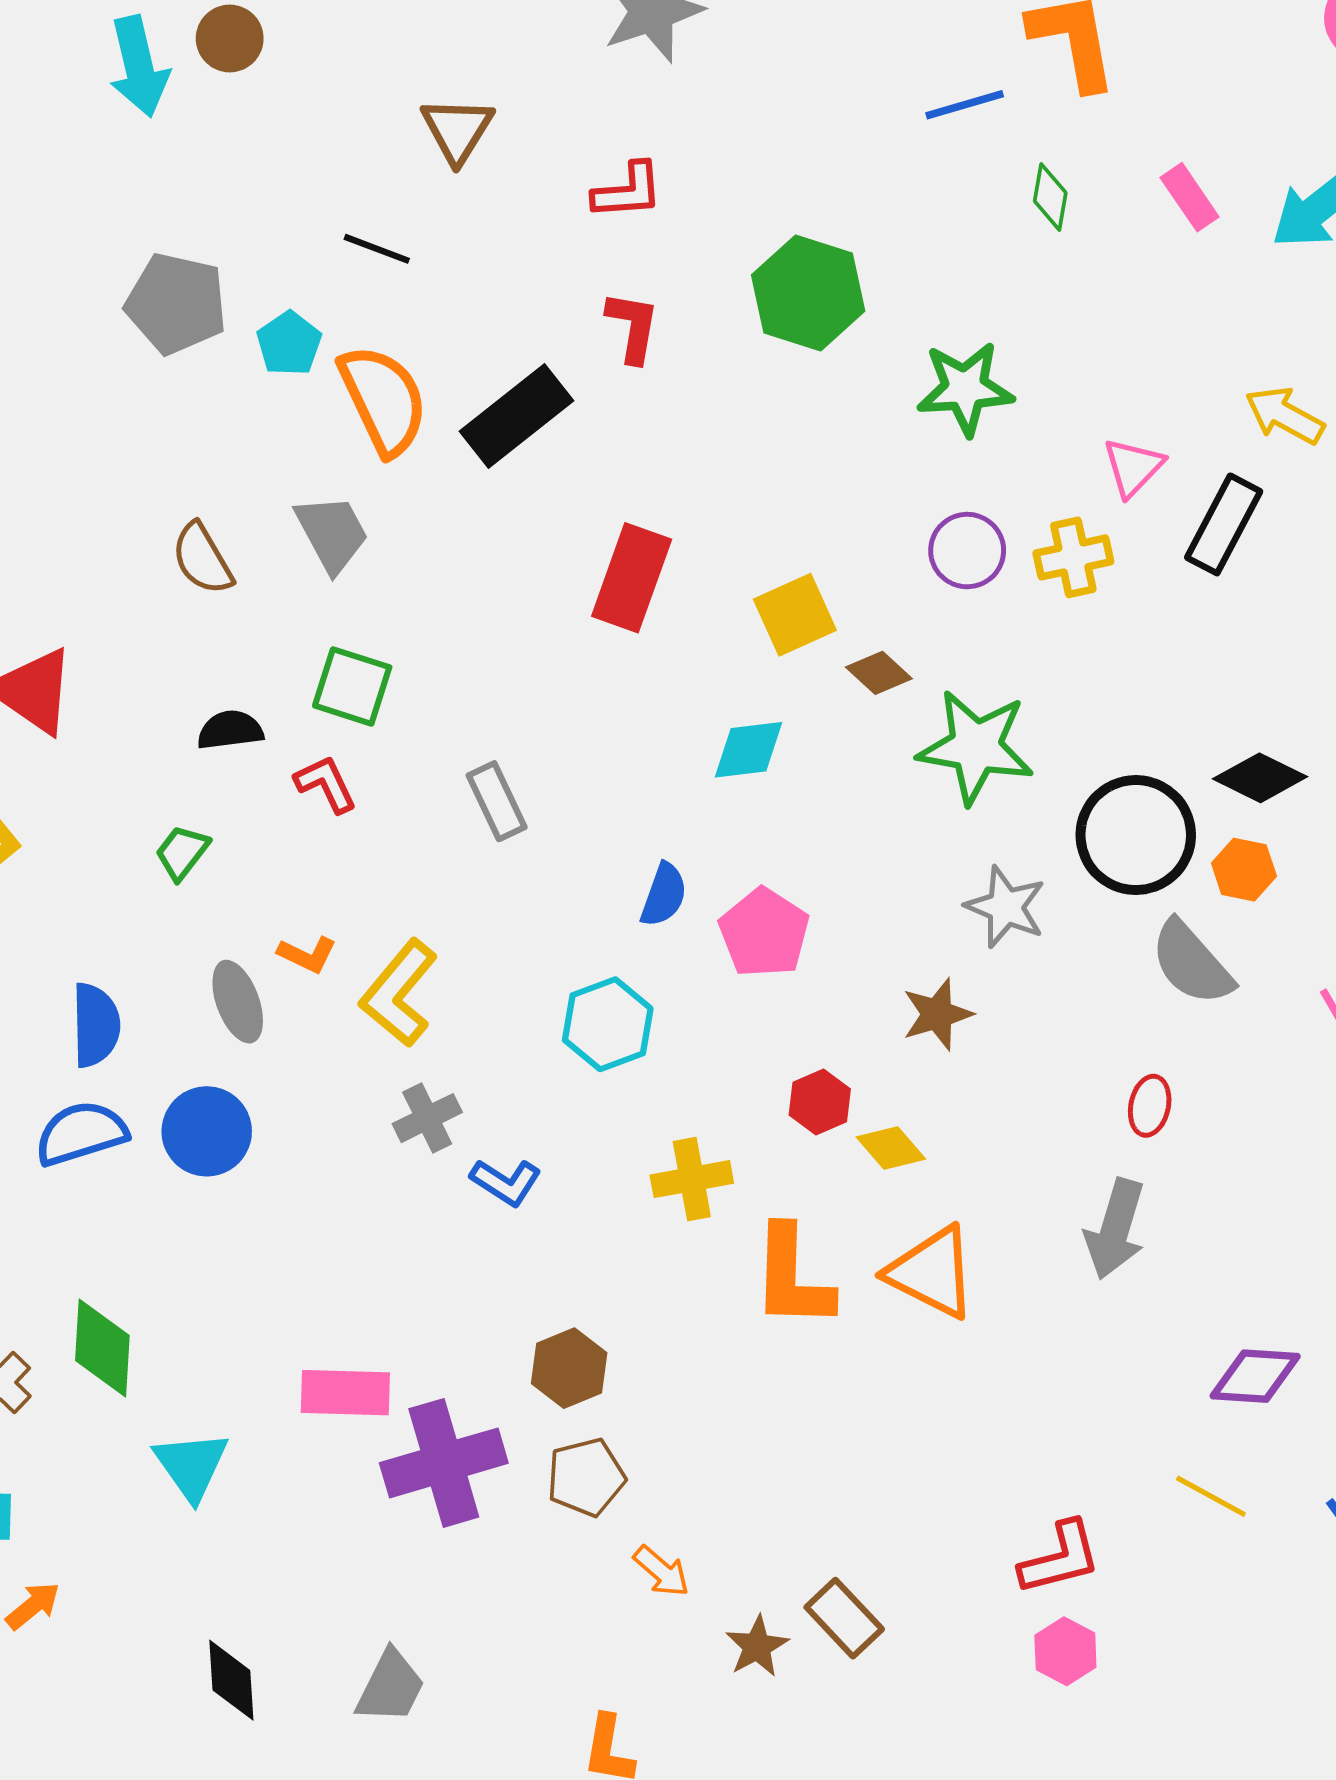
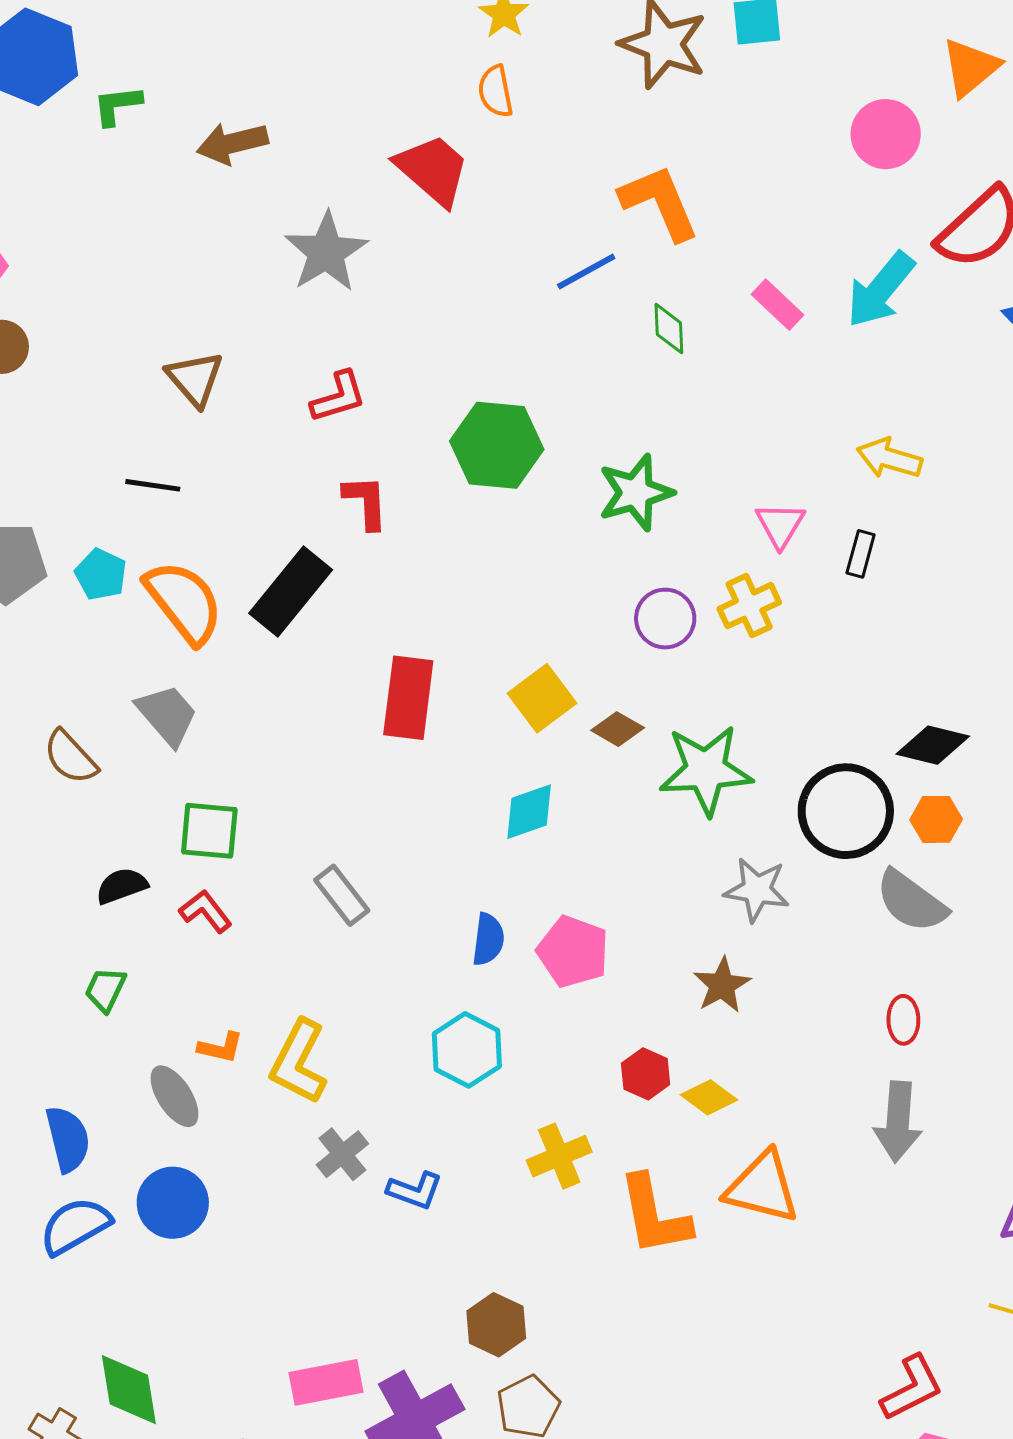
black rectangle: (1224, 524) -> (861, 554), size x0.6

